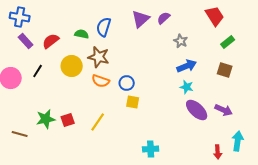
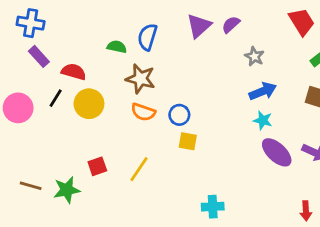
red semicircle: (51, 41) -> (74, 72), moved, turned 54
yellow circle: (72, 66) -> (89, 104), moved
green star: (46, 119) -> (67, 190), moved

